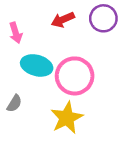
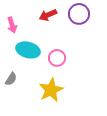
pink circle: (75, 76) -> (57, 58), size x0.6

